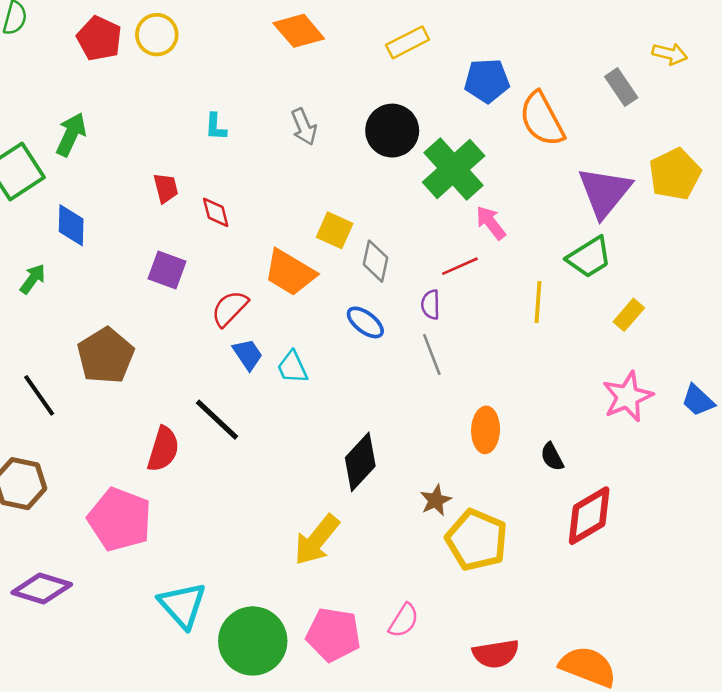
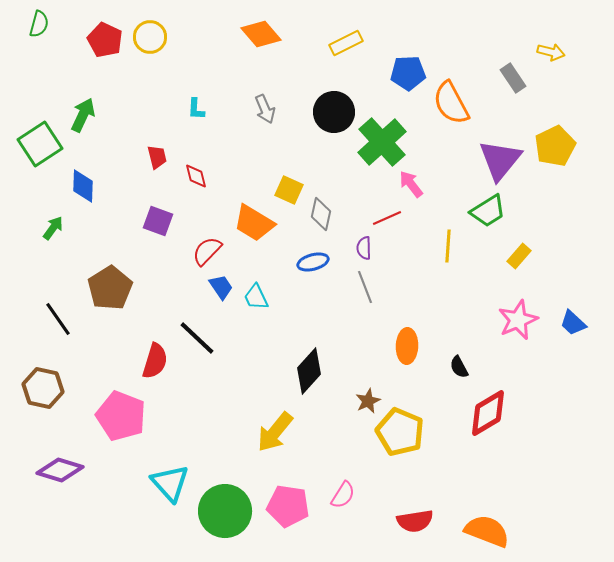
blue ellipse: (365, 322) -> (313, 262), turned -52

